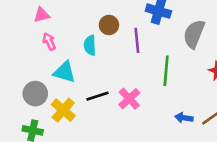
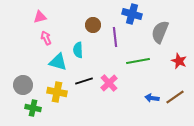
cyan semicircle: (90, 45) -> (78, 50), moved
green line: (166, 71) -> (138, 61), turned 75
gray circle: (35, 94) -> (23, 85), moved
yellow cross: (63, 110) -> (57, 92), turned -30

